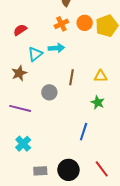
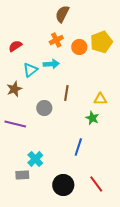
orange circle: (85, 23) -> (79, 47), moved
yellow triangle: (101, 76) -> (100, 99), moved
cyan cross: (23, 144) -> (35, 159), moved
gray rectangle: (40, 171) -> (22, 175), moved

